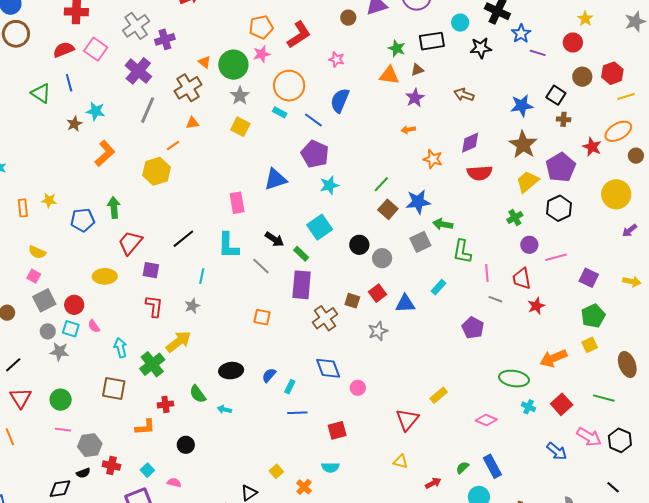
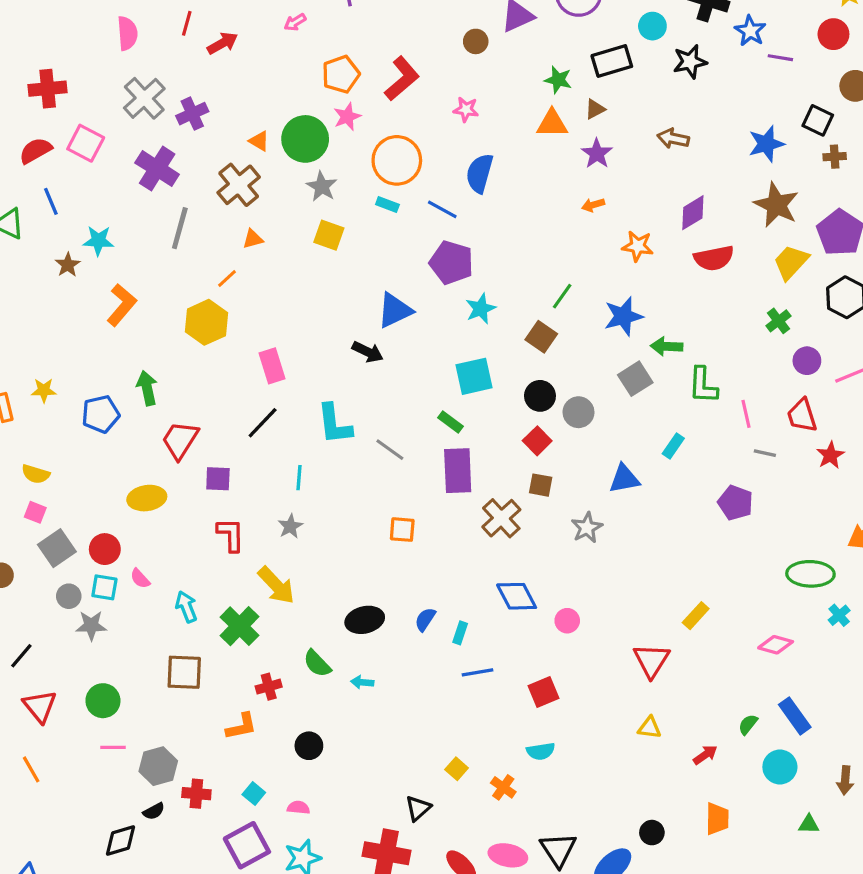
pink rectangle: (237, 203) -> (272, 366), moved
brown square: (388, 209) -> (541, 337), moved
cyan square: (320, 227) -> (474, 376), turned 30
black arrow: (274, 239) -> (368, 352), moved
red square: (377, 293) -> (537, 441), moved
yellow arrow: (179, 342) -> (276, 585), turned 92
cyan cross: (529, 407) -> (839, 615), turned 32

